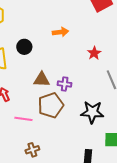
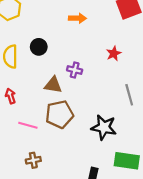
orange arrow: (60, 32) -> (77, 18), moved
red star: (94, 53) -> (114, 53), moved
purple cross: (65, 84) -> (75, 70), moved

